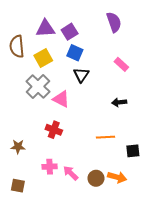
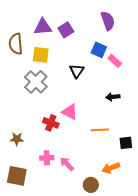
blue square: (75, 53) -> (99, 50), moved
yellow square: (43, 58) -> (41, 55), turned 36
pink triangle: (61, 99) -> (70, 112), moved
orange arrow: (117, 177) -> (111, 168), turned 144
brown circle: (96, 178) -> (91, 185), moved
brown square: (18, 186) -> (17, 176), size x1.5

